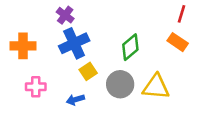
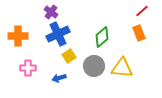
red line: (181, 14) -> (142, 11), turned 32
orange rectangle: (178, 42) -> (139, 33), turned 35

